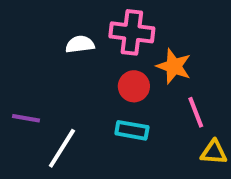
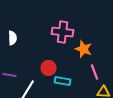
white semicircle: (80, 44) -> (12, 38), moved, turned 96
red circle: (134, 86) -> (48, 68), moved

